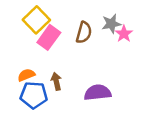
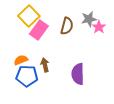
purple semicircle: (98, 93) -> (78, 74), turned -85

